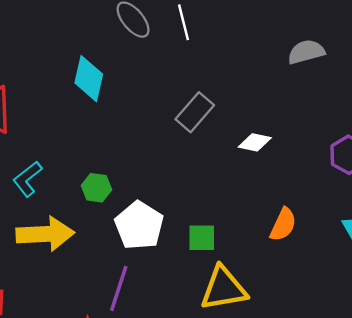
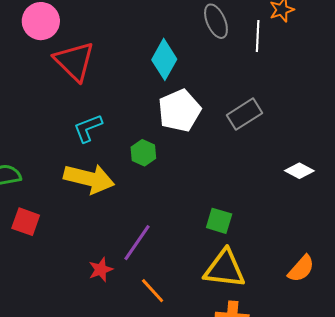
white diamond: (255, 142) -> (299, 171), moved
orange semicircle: (283, 225) -> (301, 269), moved
white pentagon: (139, 226) -> (179, 111), moved

